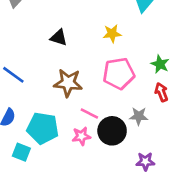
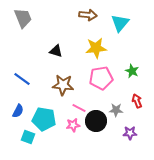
yellow star: (112, 34) -> (96, 48), size x1.5
red arrow: (161, 92) -> (137, 101), moved
purple star: (145, 161) -> (130, 133), moved

